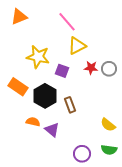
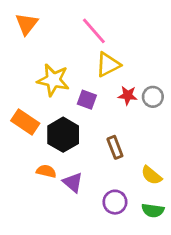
orange triangle: (19, 17) -> (27, 24), turned -30
brown rectangle: (70, 105) -> (115, 147), moved
purple circle: (82, 154) -> (115, 202), moved

